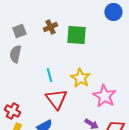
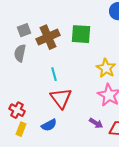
brown cross: (50, 27) -> (48, 37), moved, size x1.6
yellow star: (80, 78) -> (106, 68), moved

